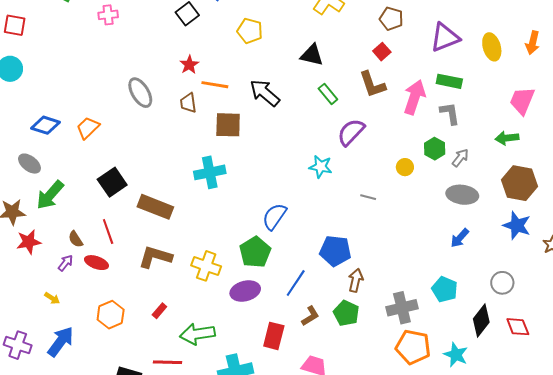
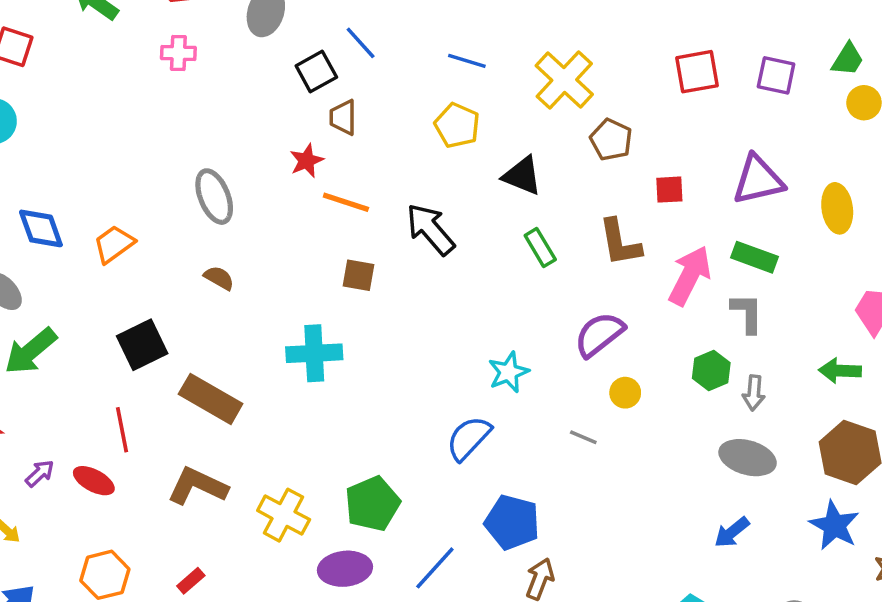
brown pentagon: (391, 19) -> (611, 140), moved
yellow pentagon: (250, 31) -> (457, 125), moved
red square: (382, 52) -> (669, 190), moved, turned 30
brown trapezoid: (188, 103) -> (343, 117), moved
blue diamond: (46, 125) -> (41, 228), turned 44
brown square: (228, 125) -> (358, 275), size x0.7
purple semicircle: (351, 132) -> (599, 334), moved
gray arrow: (460, 158) -> (754, 393), turned 138
cyan star: (321, 167) -> (509, 372), turned 30
yellow circle: (405, 167) -> (625, 393), moved
blue semicircle: (274, 216) -> (469, 438), moved
brown semicircle: (76, 239) -> (219, 278), moved, turned 144

